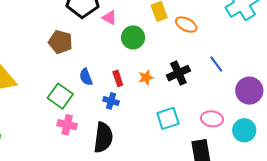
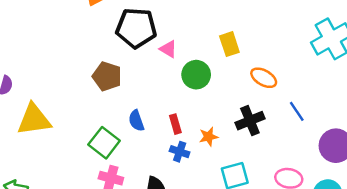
orange ellipse: (186, 25) -> (264, 78), moved
orange star: (146, 78) -> (209, 137), moved
blue cross: (111, 101) -> (180, 152), moved

